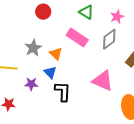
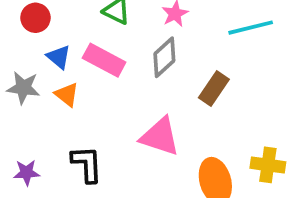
gray star: (33, 48) -> (23, 88), turned -30
blue triangle: (50, 72) -> (59, 57), moved
purple star: (31, 84) -> (27, 173), moved

